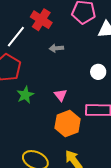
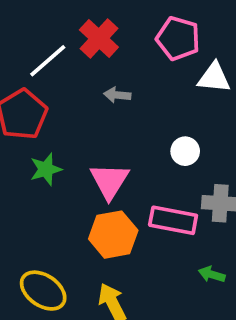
pink triangle: (60, 95) -> (110, 181), size x1.6

